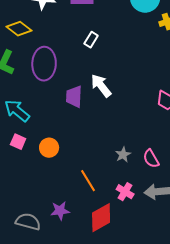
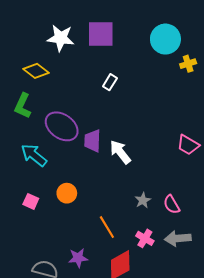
purple ellipse: (44, 64) -> (62, 126), moved, turned -56
white arrow: (101, 86) -> (120, 152), moved
pink square: (18, 142) -> (31, 201), moved

